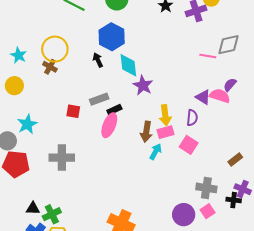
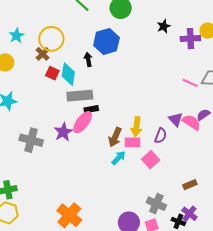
cyan diamond: (128, 65) -> (68, 74), moved
purple star: (143, 85) -> (63, 132), moved
gray rectangle: (99, 99) -> (80, 96), size x1.4
red square: (73, 111) -> (52, 73), moved

